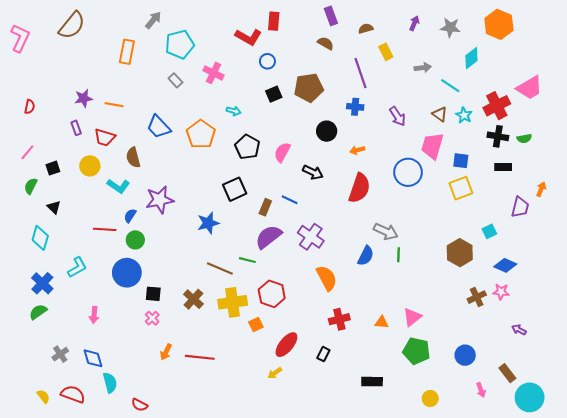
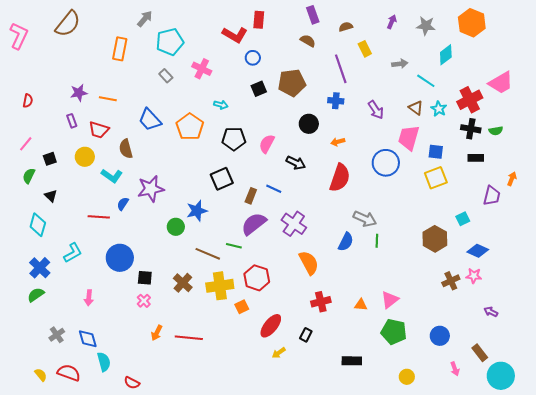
black pentagon: (247, 147) -> (234, 139), turned -30
green circle: (135, 240) -> (176, 227), moved
yellow arrow: (275, 373) -> (279, 353), moved

